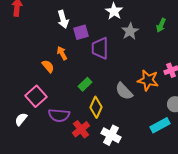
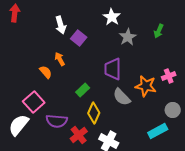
purple square: (81, 32) -> (79, 38), turned -35
purple trapezoid: (100, 48) -> (113, 69), moved
white semicircle: (21, 119) -> (19, 125), size x1.6

